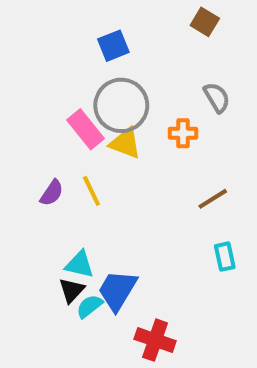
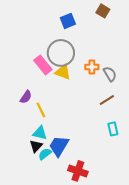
blue square: (113, 46) -> (68, 21), moved
gray semicircle: (217, 97) -> (110, 74), moved
yellow line: (91, 191) -> (41, 110), moved

